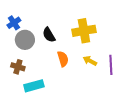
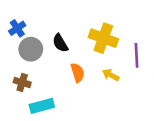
yellow cross: (84, 31) -> (103, 38), turned 30
purple line: (111, 65) -> (137, 55), moved

